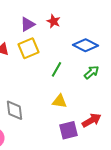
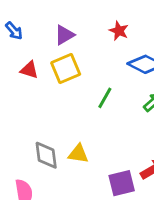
red star: (54, 21) -> (119, 31), moved
yellow triangle: (60, 101) -> (78, 154), moved

